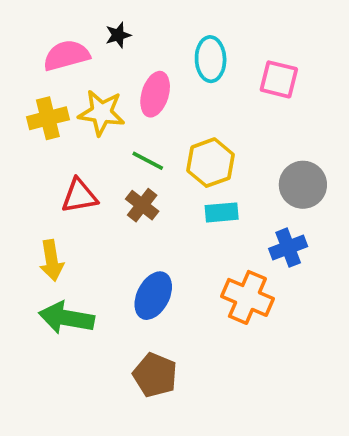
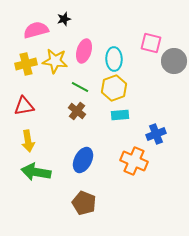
cyan ellipse: (211, 59) -> (114, 59), moved
gray circle: (303, 185) -> (174, 61), moved
red triangle: (79, 196) -> (24, 106), moved

